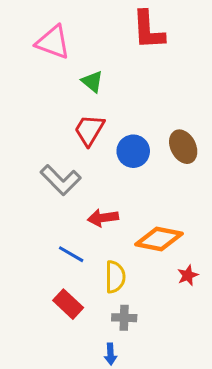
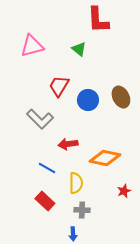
pink triangle: (53, 42) -> (32, 46), moved, turned -35
green triangle: (92, 82) -> (79, 49), moved
red star: (188, 275) -> (124, 191), moved

